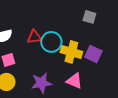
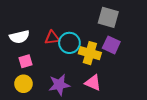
gray square: (89, 17) -> (108, 17), size x1.5
purple square: (93, 54) -> (111, 45), moved

